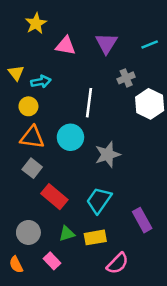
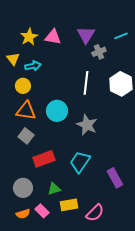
yellow star: (36, 23) -> (29, 37), moved
gray cross: (126, 78) -> (99, 52), moved
white line: (89, 103) -> (86, 83), moved
gray star: (108, 155) -> (87, 125), turned -30
red rectangle: (54, 197) -> (44, 159), turned -60
yellow rectangle: (95, 237) -> (69, 205), moved
orange semicircle: (16, 265) -> (23, 214), moved, turned -80

